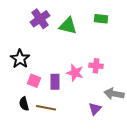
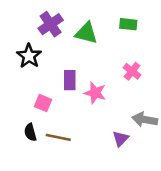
black star: (20, 59) -> (29, 56), moved
pink cross: (96, 66) -> (132, 71), moved, turned 32
purple rectangle: (55, 82) -> (70, 80), moved

